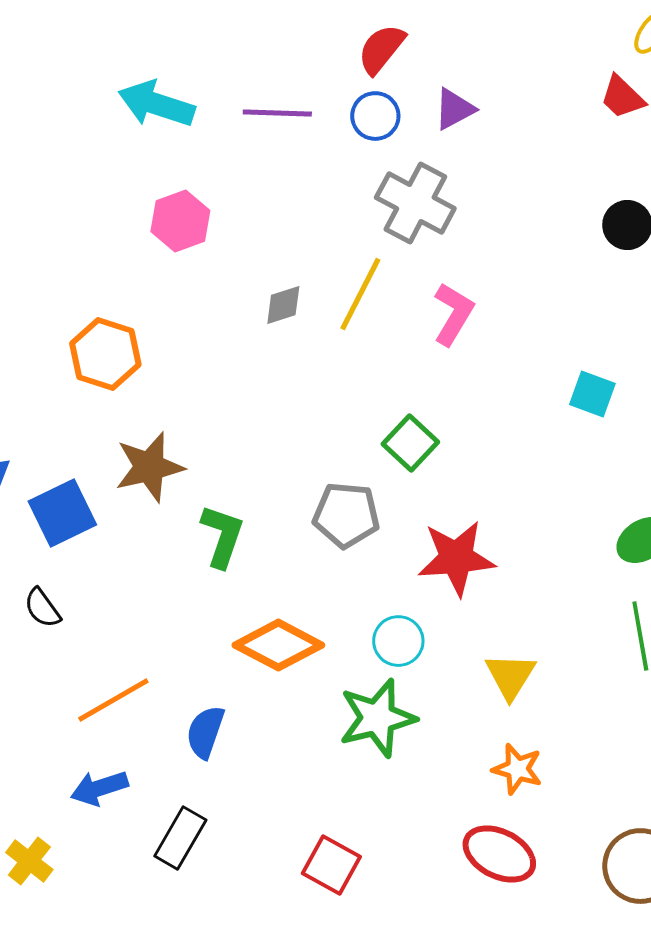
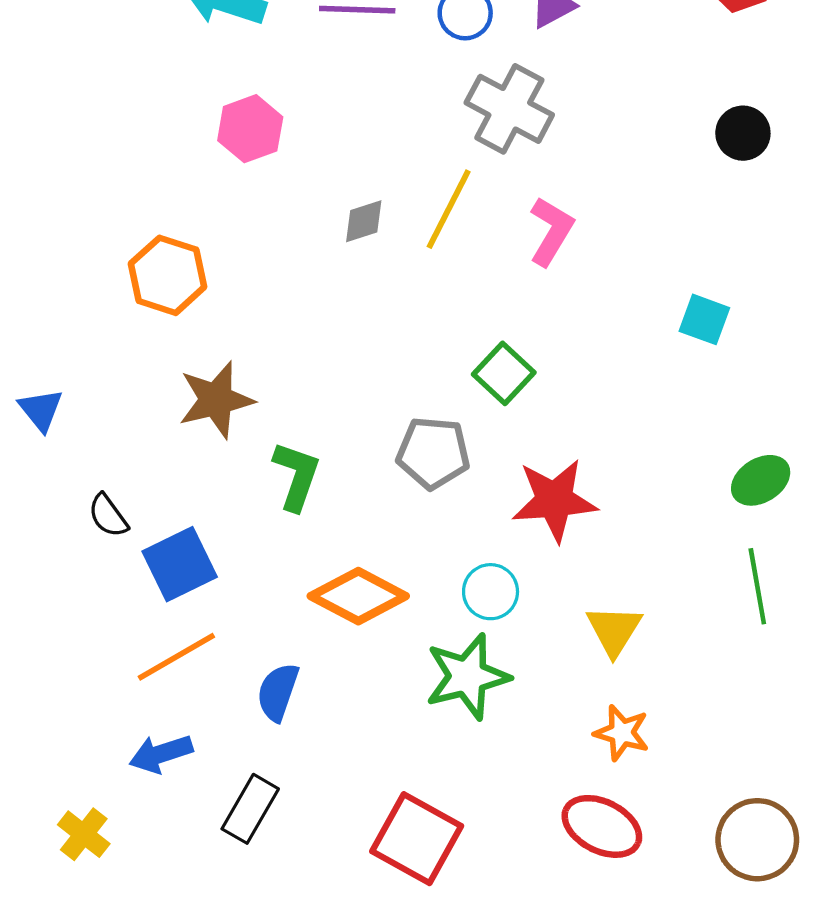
blue square: (62, 513) -> (180, 564), moved
black semicircle: (42, 608) -> (108, 516), moved
red square: (331, 865) -> (417, 839), size x1.4

